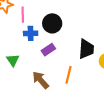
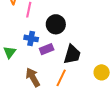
blue cross: (31, 33) -> (31, 38), moved
black trapezoid: (86, 49) -> (72, 54), moved

